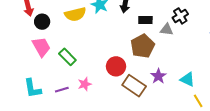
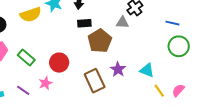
black rectangle: (145, 20) -> (84, 23), moved
red circle: (116, 66) -> (59, 63), moved
brown rectangle: (134, 86) -> (95, 81), turned 35
purple line: (62, 90) -> (23, 90), turned 56

